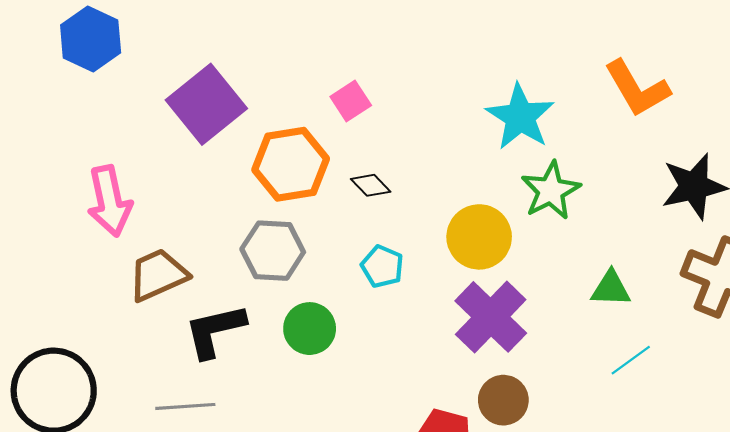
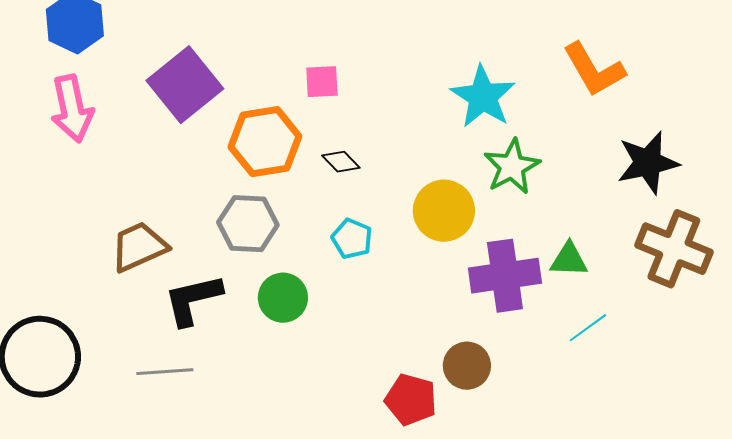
pink square: (351, 101) -> (322, 82), turned 30
pink arrow: (110, 201) -> (72, 109), moved
purple cross: (491, 317) -> (505, 276), moved, turned 38

